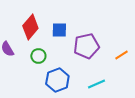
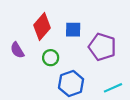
purple pentagon: (86, 46) -> (102, 47), turned 30

